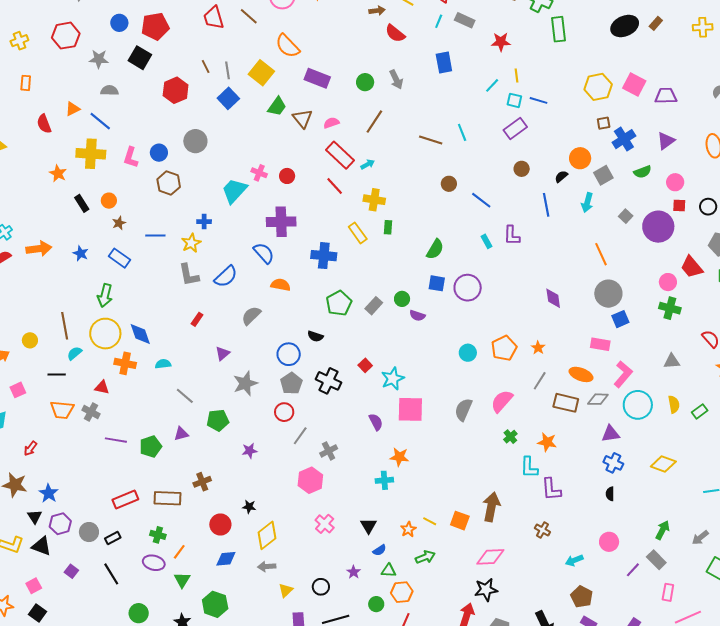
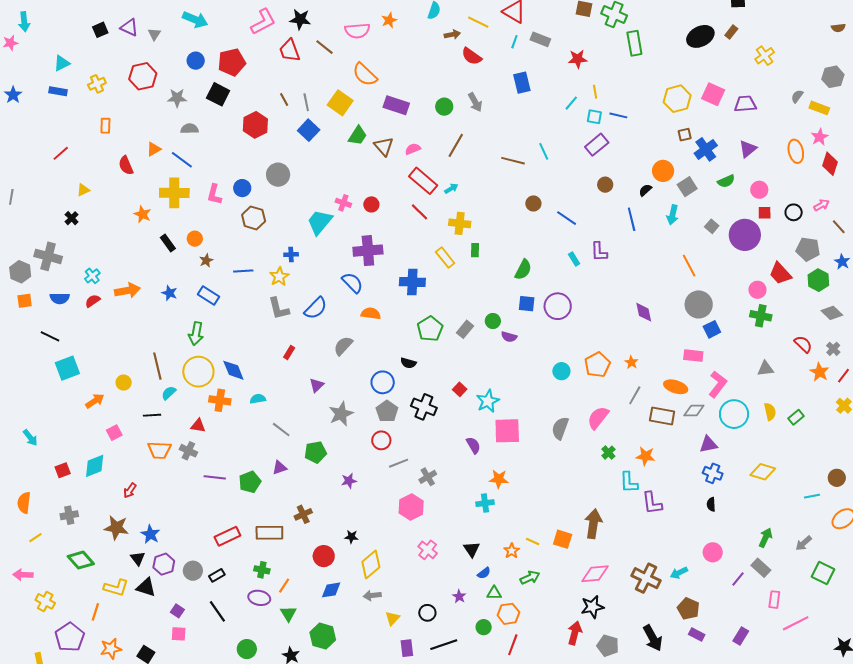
yellow cross: (703, 27) -> (765, 56), moved, turned -30
gray line: (300, 436) -> (399, 463), turned 36
brown cross: (542, 530) -> (646, 578), moved, size x1.8
pink square: (34, 586) -> (179, 634), moved, turned 35

